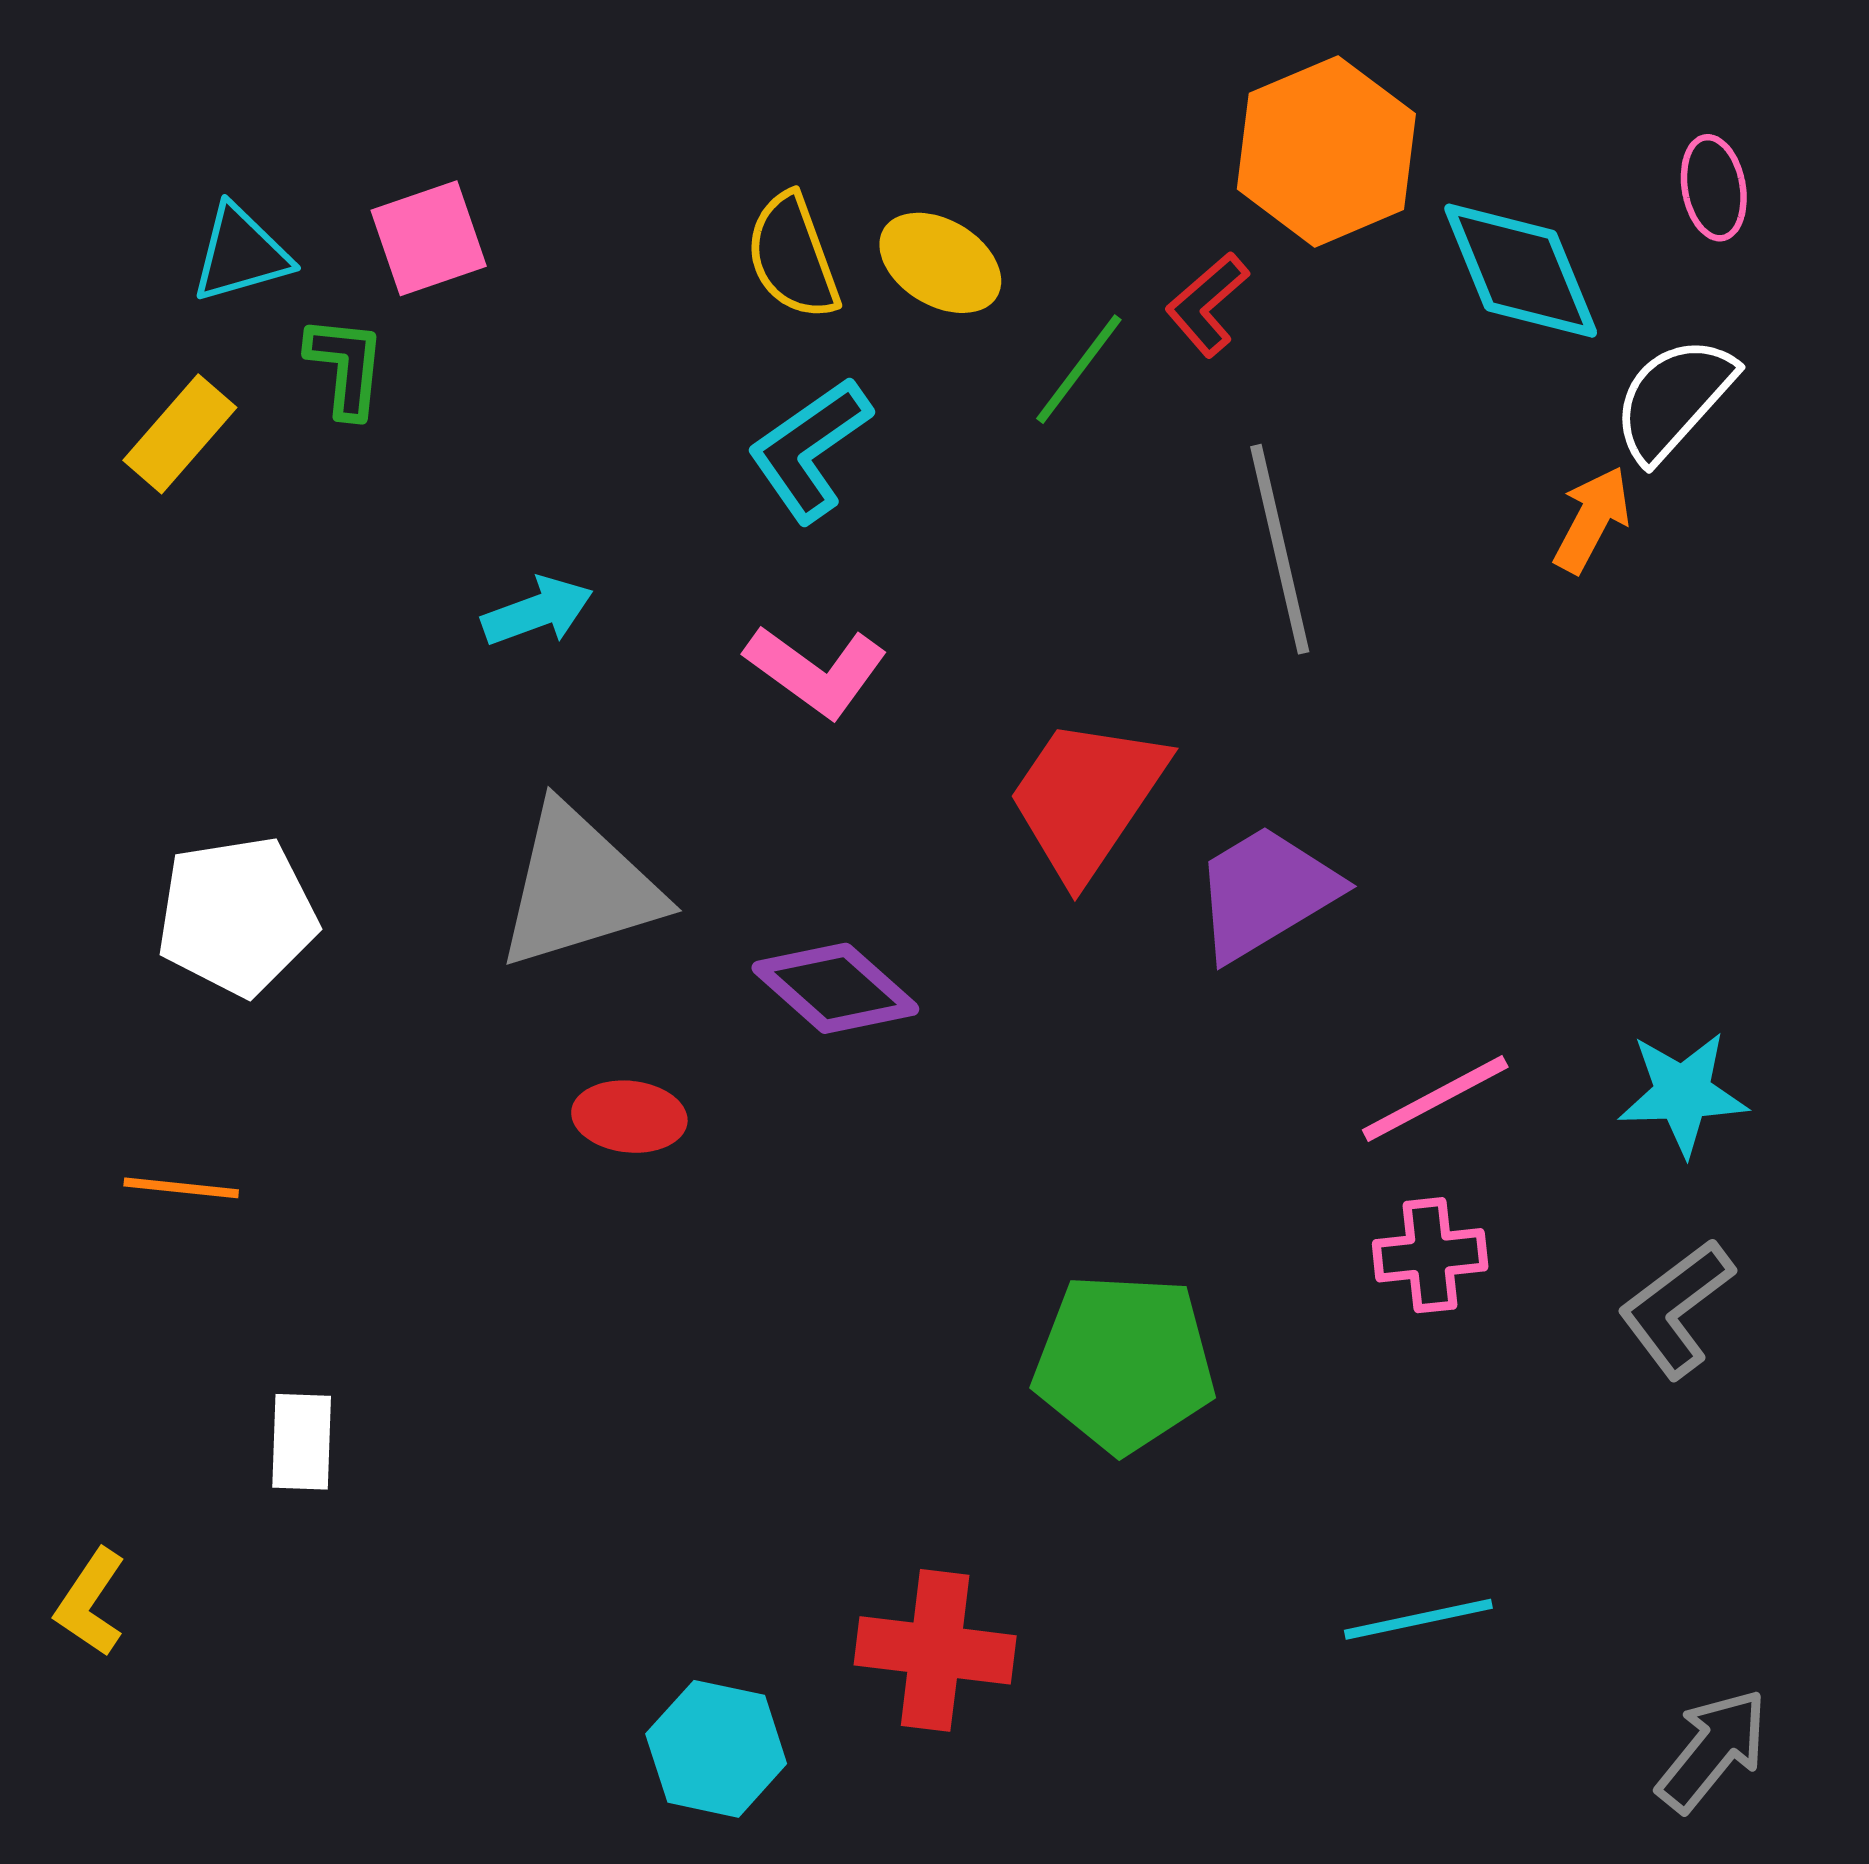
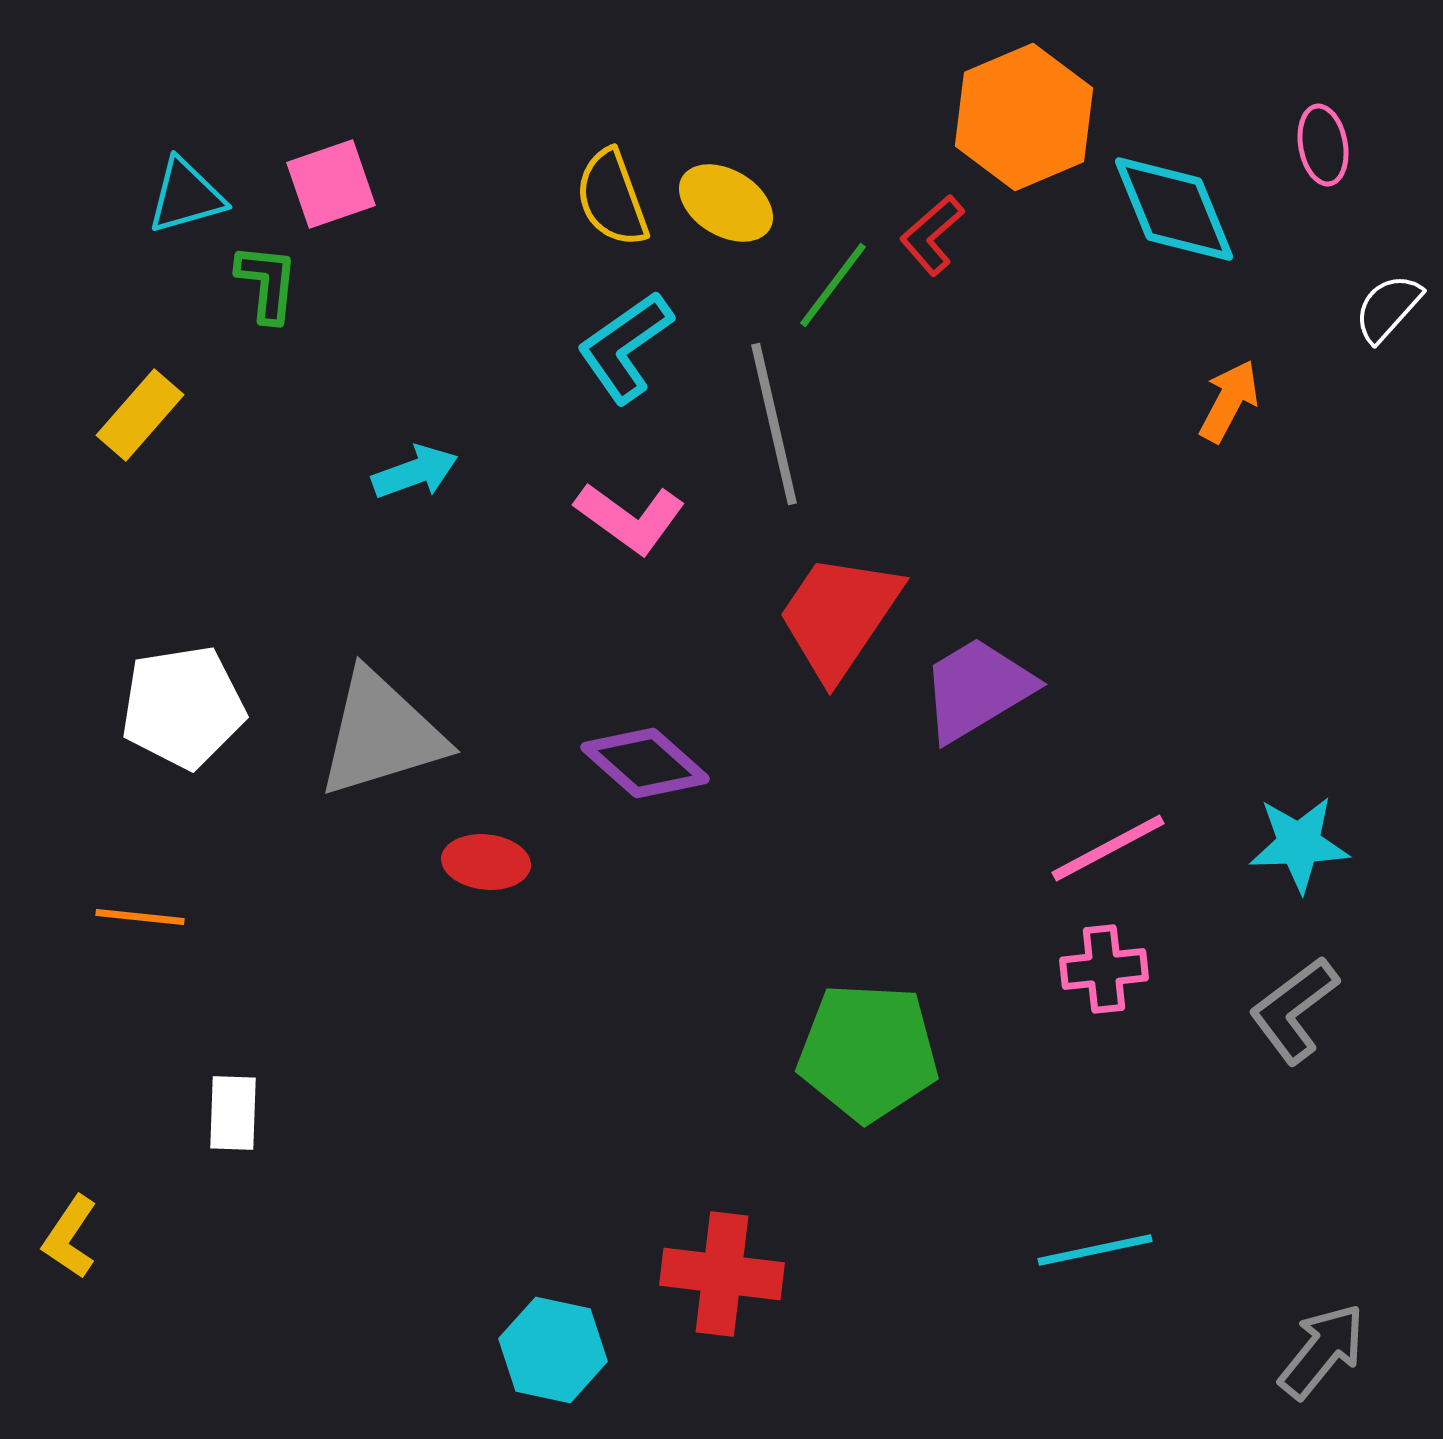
white semicircle: (1674, 399) -> (1388, 308), moved, size x0.7
yellow rectangle: (180, 434) -> (140, 415), moved
gray line: (1280, 549) -> (774, 424), moved
gray triangle: (579, 887) -> (381, 734), moved

